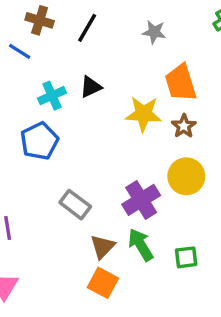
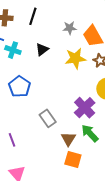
gray star: (154, 32) -> (70, 28), moved
cyan cross: (52, 96) -> (13, 50), moved, turned -35
gray rectangle: (75, 205) -> (48, 118), turned 30

